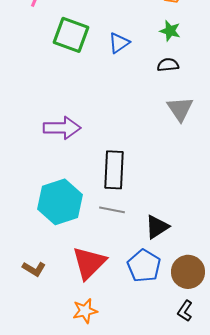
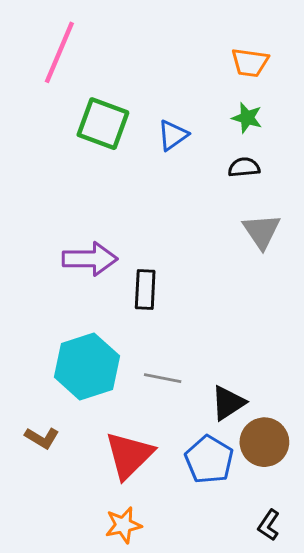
black rectangle: (114, 170) -> (145, 289), moved, size x0.7
brown L-shape: (34, 269) -> (42, 438), moved
brown circle: (188, 272) -> (264, 442), moved

